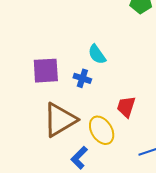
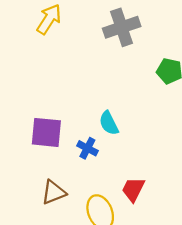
brown triangle: (60, 120) -> (54, 192), size x0.6

